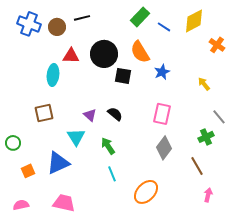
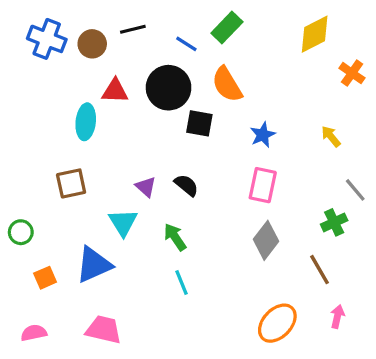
blue line: (164, 27) -> (186, 44), moved
blue star: (162, 72) -> (263, 135), moved
orange ellipse: (146, 192) -> (277, 323), moved

